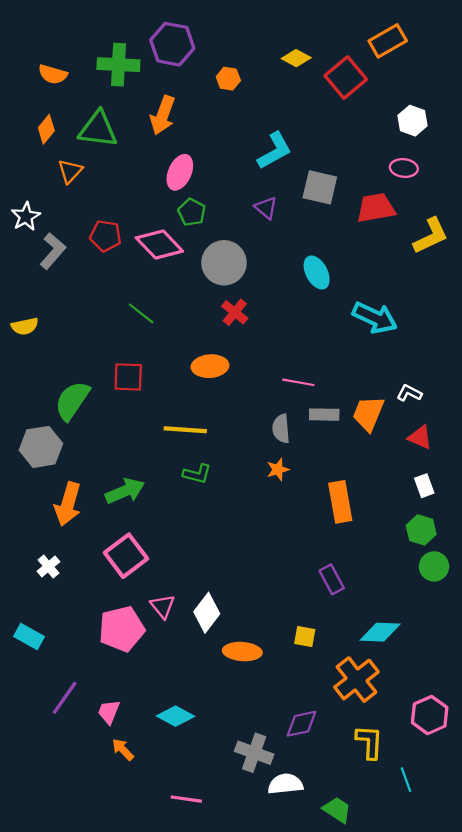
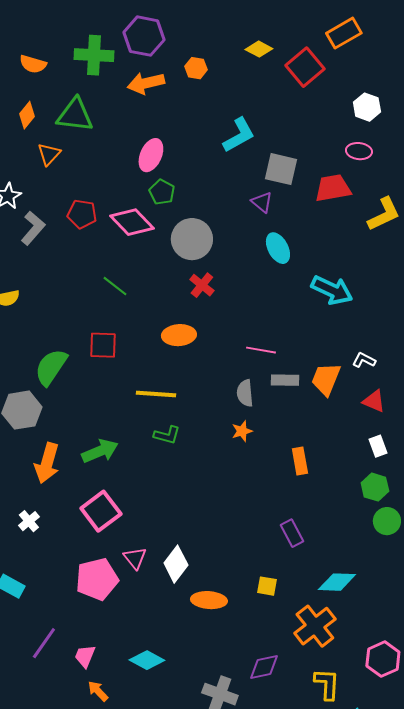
orange arrow: (163, 115) -> (146, 83), moved, turned 57
purple triangle: (266, 208) -> (262, 202), moved
orange rectangle: (340, 502) -> (300, 461), size x0.7

